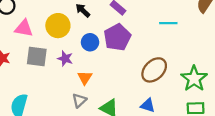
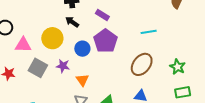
cyan line: (168, 23) -> (149, 32), moved
gray square: (37, 57) -> (38, 68), turned 30
green star: (194, 79) -> (177, 67), size x0.7

